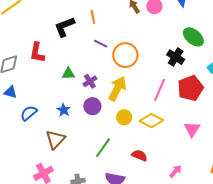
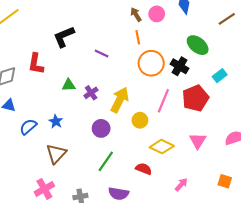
orange line: (93, 17) -> (138, 37), moved
orange circle: (125, 55) -> (151, 63), moved
purple circle: (92, 106) -> (101, 128), moved
blue star: (64, 110) -> (56, 121), moved
yellow circle: (124, 117) -> (140, 120), moved
yellow diamond: (151, 121) -> (162, 147), moved

